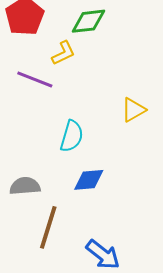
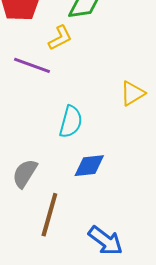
gray semicircle: (25, 186) -> (25, 173), turned -52

